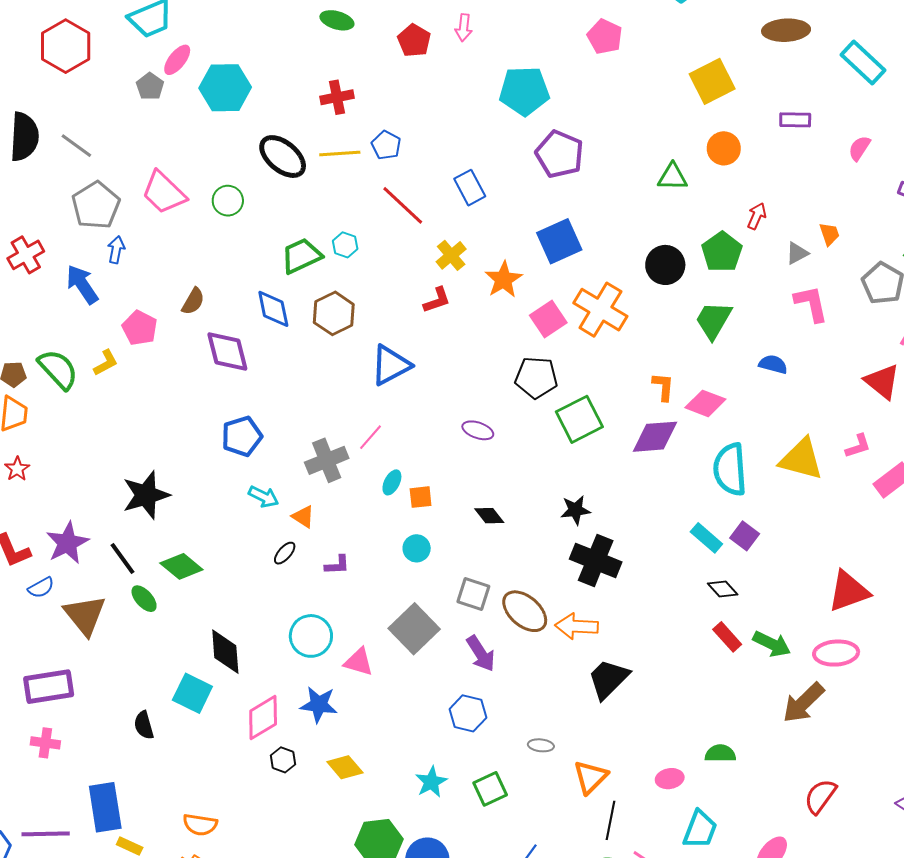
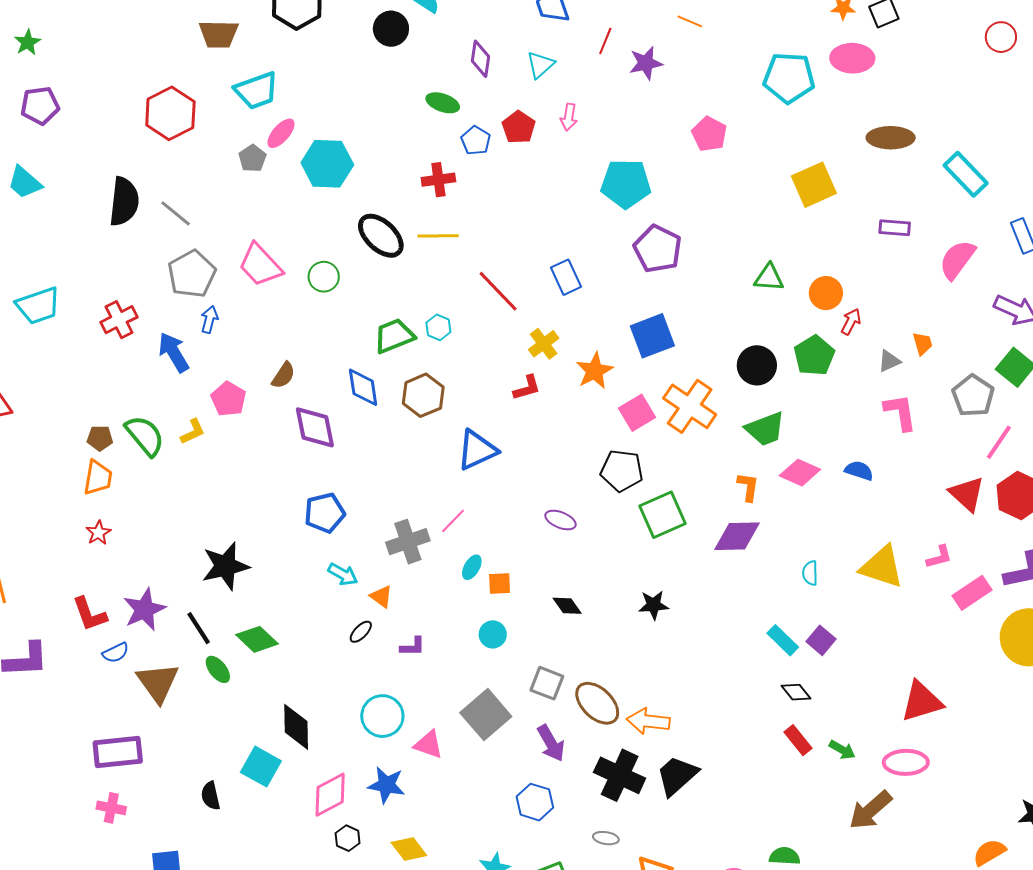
blue pentagon: (386, 145) -> (476, 141), moved
orange circle: (724, 148) -> (826, 293), moved
pink semicircle: (859, 148) -> (957, 260), size x1.6
green trapezoid: (713, 320) -> (765, 429), moved, turned -144
pink diamond: (705, 403) -> (800, 473), moved
cyan semicircle: (730, 469) -> (810, 573), size x0.5
black cross: (596, 561) -> (620, 775), moved
green arrow: (772, 644) -> (842, 750), size x0.7

